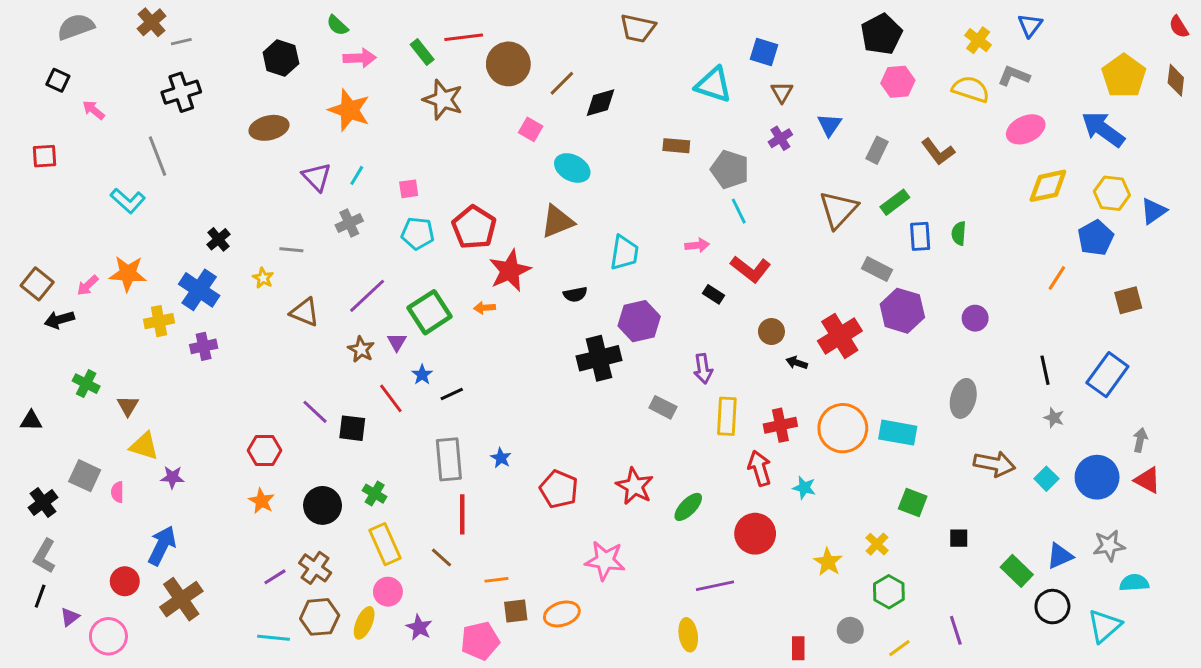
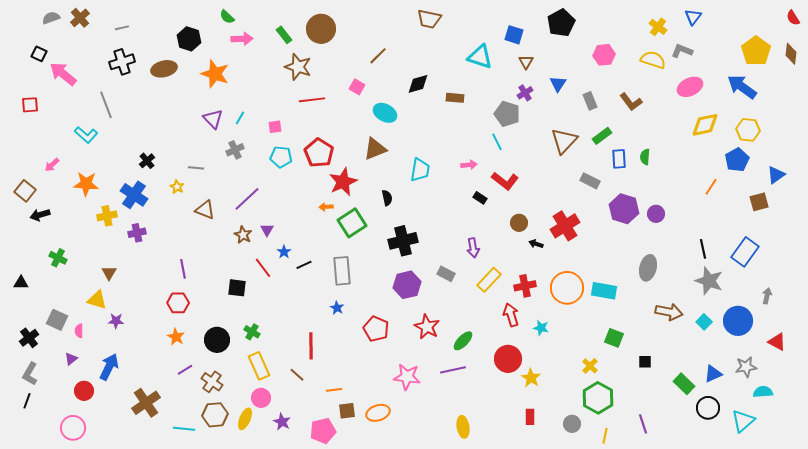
brown cross: (152, 22) -> (80, 18), moved
gray semicircle: (76, 27) -> (51, 18), size x0.7
black pentagon: (881, 34) -> (561, 23), moved
red line: (464, 37) -> (312, 100), moved
brown circle: (508, 64) -> (321, 29), moved
black diamond: (600, 103) -> (418, 84), moved
pink arrow: (94, 110) -> (63, 74), size x1.8
orange star: (349, 110) -> (215, 74), moved
brown ellipse: (269, 128) -> (164, 69), moved
gray rectangle: (877, 150) -> (590, 101), turned -48
gray pentagon: (730, 169) -> (507, 114), moved
blue triangle: (1154, 211) -> (776, 175), moved
pink arrow: (88, 285) -> (52, 165), moved
black semicircle: (575, 294) -> (387, 198), turned -91
purple hexagon: (902, 311) -> (624, 209), moved
green square: (430, 312) -> (352, 223), moved
purple hexagon: (639, 321) -> (407, 285), moved
brown triangle: (128, 406) -> (109, 273), moved
purple line: (315, 412) -> (183, 269), moved, turned 36
yellow rectangle: (727, 416) -> (489, 280), turned 40
gray star: (1054, 418) -> (709, 281), size x2.0
gray rectangle: (449, 459) -> (342, 271), moved
red triangle: (1148, 480) -> (777, 342), moved
yellow star: (828, 562) -> (531, 378), moved
purple line: (275, 577) -> (185, 370), moved
purple line: (715, 586) -> (453, 370), moved
green hexagon: (889, 592) -> (598, 398), size x1.4
brown cross: (181, 599) -> (146, 403), moved
purple triangle: (70, 617) -> (71, 359), moved
red rectangle: (798, 648) -> (530, 417), moved
yellow line: (899, 648) -> (605, 436), turned -42

